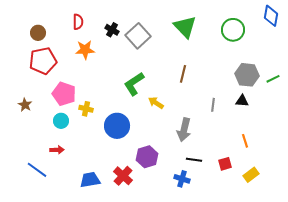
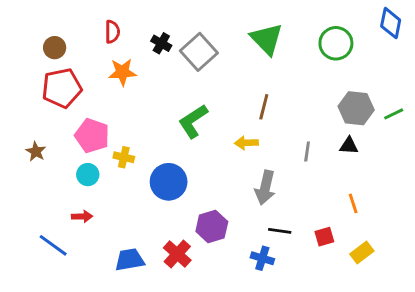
yellow arrow: (156, 103) -> (246, 143), moved, turned -35

